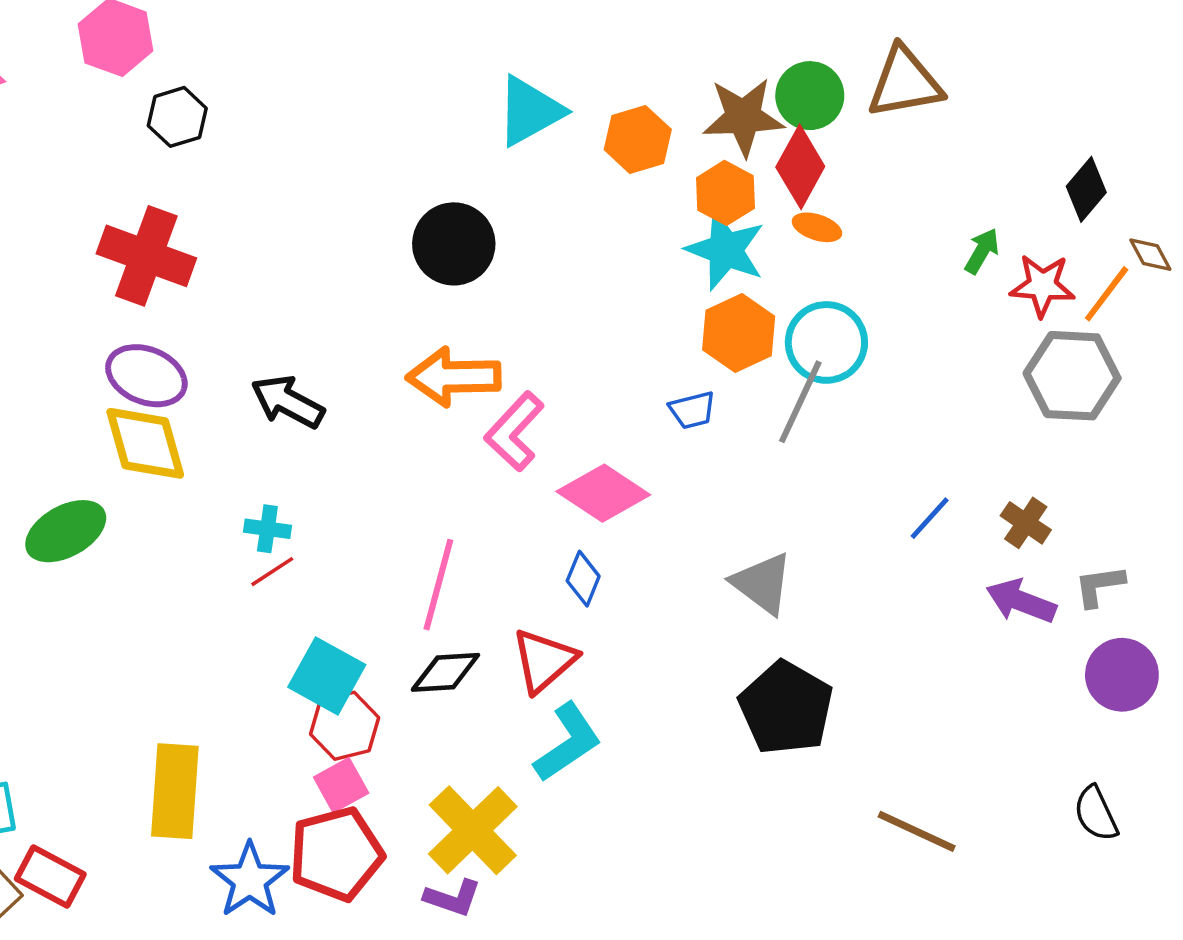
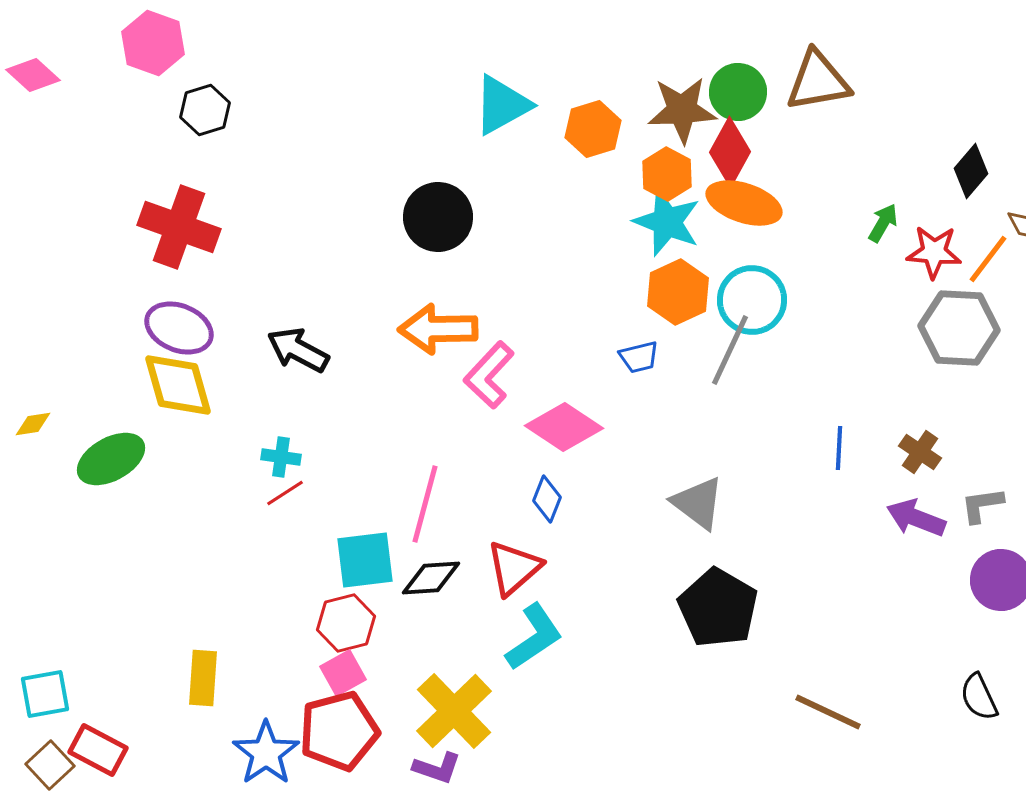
orange ellipse: (817, 227) -> (744, 203), size x1.8
blue line: (930, 518) -> (839, 448), turned -39
cyan square: (327, 676) -> (365, 560), moved, turned -36
yellow rectangle: (175, 791) -> (203, 678), size x0.7

